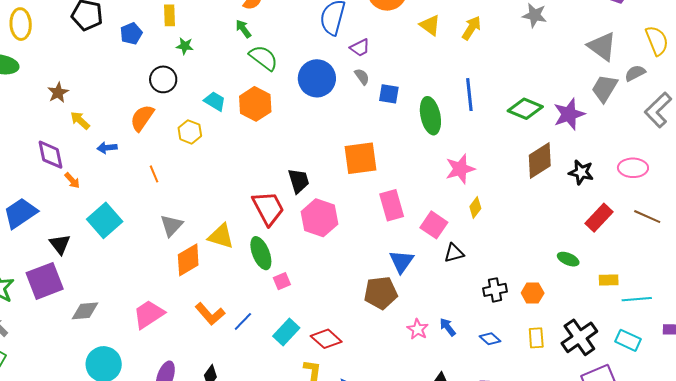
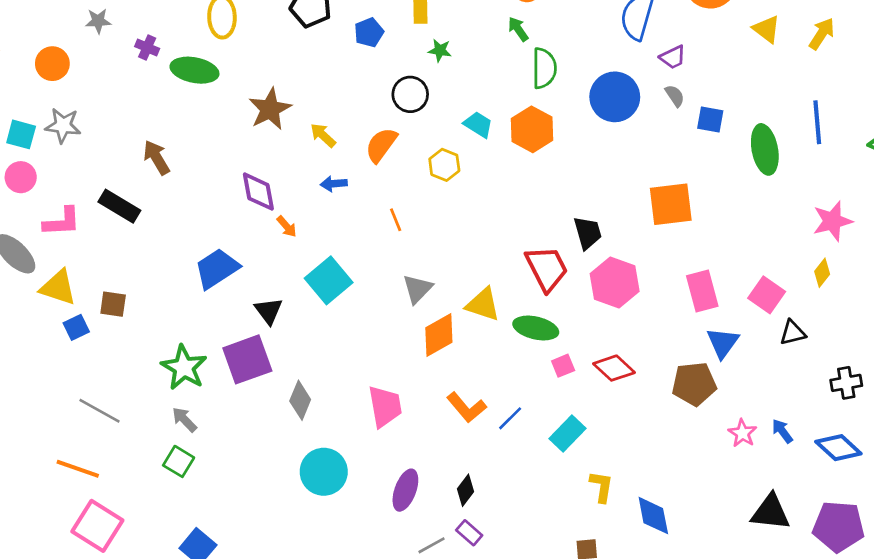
green semicircle: (263, 58) -> (544, 68), turned 52
brown star: (58, 93) -> (270, 109), size x1.5
yellow arrow: (80, 120) -> (323, 135), moved
pink star: (460, 169) -> (832, 221), moved
pink rectangle: (392, 205) -> (702, 291), moved
green ellipse: (261, 253) -> (536, 328), turned -56
gray diamond: (85, 311) -> (300, 400), turned -64
pink trapezoid: (149, 314) -> (385, 406), turned 112
red diamond: (326, 339) -> (614, 368), moved
blue diamond: (490, 339) -> (838, 448), size x1.6

